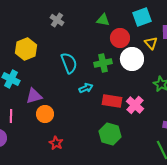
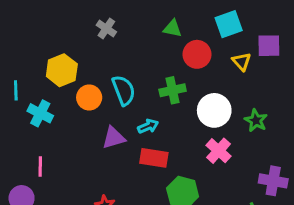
white circle: (132, 59) -> (214, 110), moved
purple triangle: (34, 96) -> (114, 138), moved
red rectangle: (112, 101) -> (154, 158), moved
orange circle: (45, 114) -> (89, 97), moved

